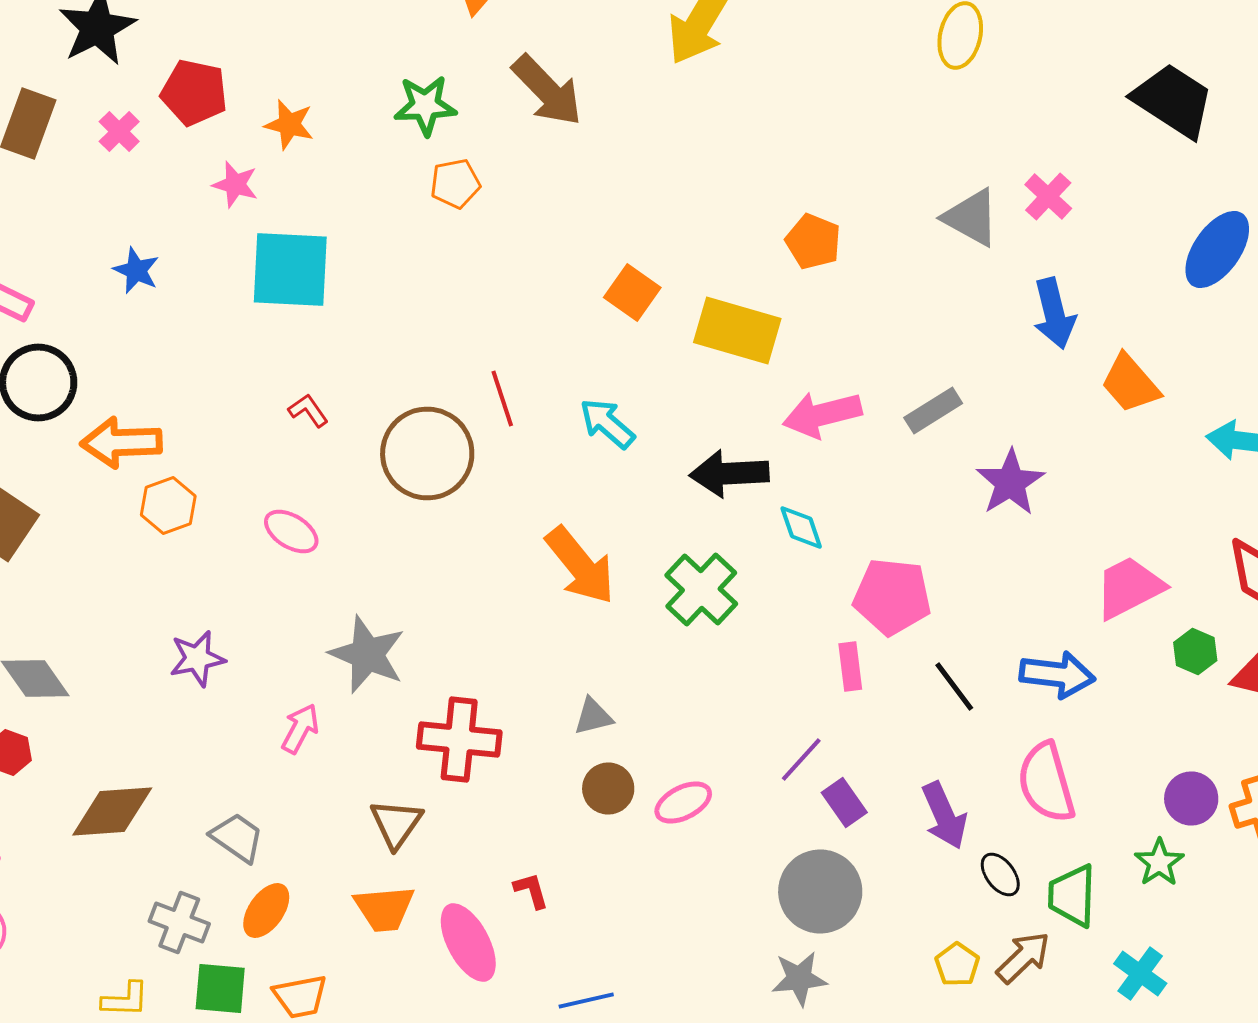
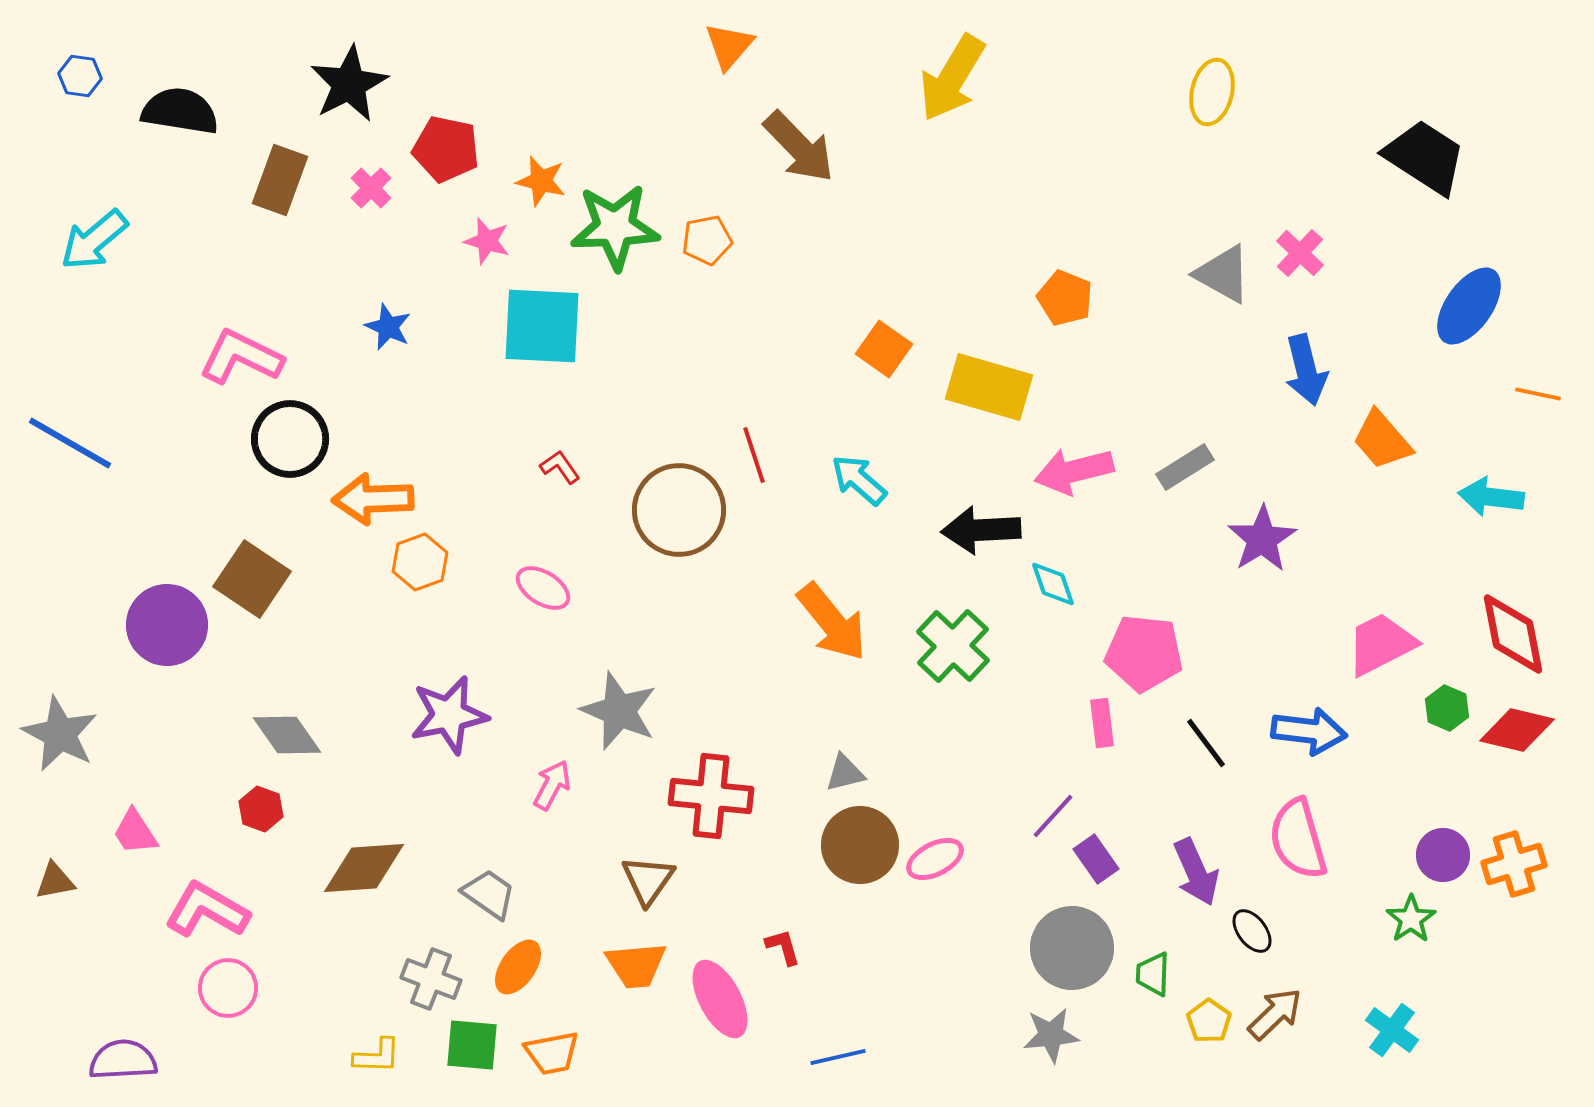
green star: (425, 106) -> (615, 227), moved, size x1.4
purple star: (197, 658) -> (449, 715), size x1.4
brown circle: (608, 788) -> (860, 845), size x1.5
green trapezoid: (1072, 896) -> (1153, 974), moved, size x0.7

